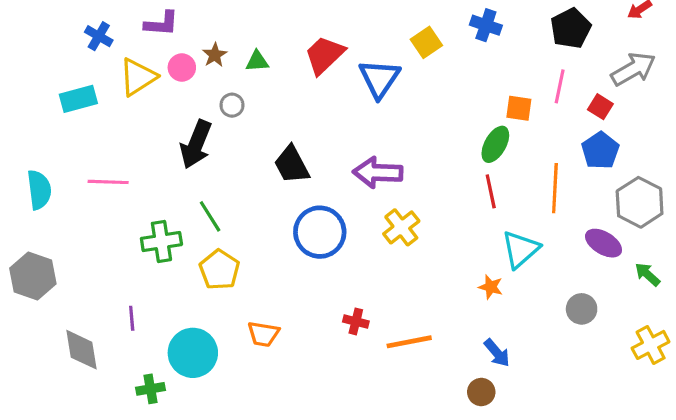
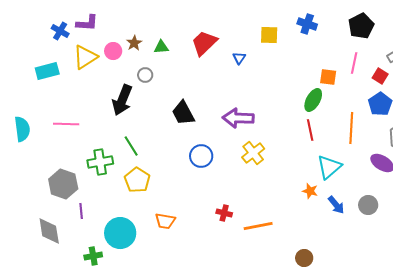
purple L-shape: (161, 24) -> (87, 23), moved
yellow square: (426, 42) -> (269, 35), turned 36
blue triangle: (379, 78) -> (239, 58), size x0.5
blue circle: (320, 232) -> (201, 156), size x0.7
gray hexagon: (33, 276) -> (63, 184), moved
blue arrow: (497, 353) -> (336, 205), moved

